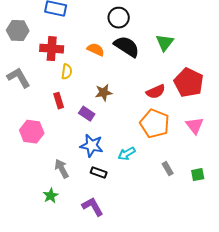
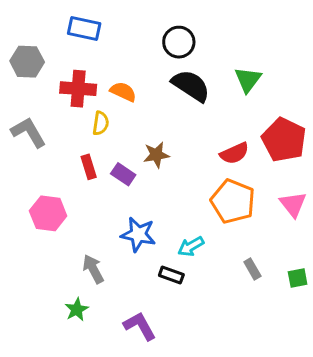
orange semicircle: (96, 50) -> (123, 92), moved
purple rectangle: (87, 114) -> (123, 174), moved
black rectangle: (99, 173) -> (171, 275), moved

